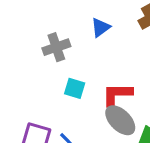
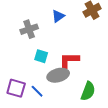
gray ellipse: (120, 120) -> (58, 75), moved, turned -60

